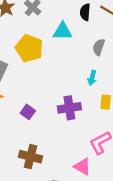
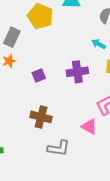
cyan arrow: (92, 78) -> (99, 44), turned 104
purple square: (28, 112) -> (39, 75), turned 32

